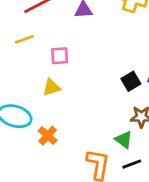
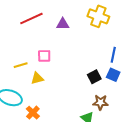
yellow line: (24, 39) -> (21, 65), moved

